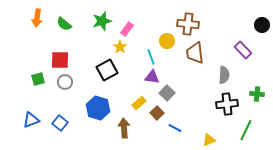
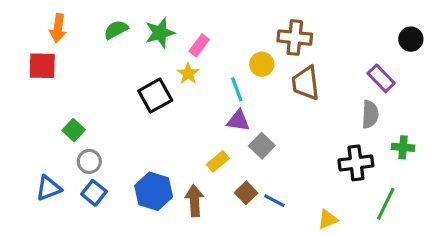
green semicircle: (64, 24) -> (116, 30), moved, turned 112
red square: (60, 60) -> (42, 66), moved
black square: (107, 70) -> (155, 96), moved
gray semicircle: (224, 75) -> (370, 114), moved
green square: (38, 79) -> (74, 130), moved, turned -32
gray circle: (65, 82) -> (89, 161), moved
blue hexagon: (98, 108) -> (154, 191), moved
brown square: (157, 113) -> (246, 193), moved

